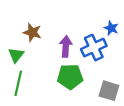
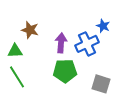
green triangle: (16, 55) -> (15, 51), turned 49
green line: (18, 83) -> (17, 77), turned -45

